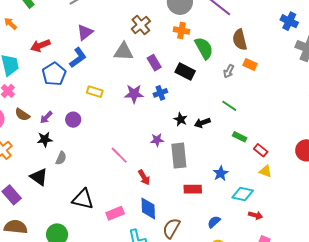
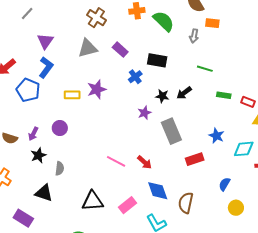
black rectangle: (185, 71) -> (157, 60), moved
purple star: (134, 94) -> (97, 89), moved
purple star: (157, 140) -> (144, 113), moved
pink line: (119, 155) -> (116, 161), moved

